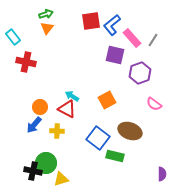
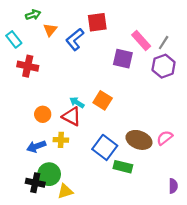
green arrow: (46, 14) -> (33, 15), moved
blue L-shape: (112, 25) -> (75, 39), moved
purple hexagon: (140, 73) -> (164, 66), moved
orange square: (107, 100) -> (103, 100), moved, turned -30
pink semicircle: (154, 104) -> (165, 138), moved, turned 105
blue arrow: (34, 125) -> (36, 146), moved, turned 30

